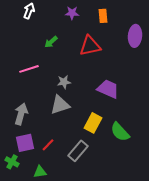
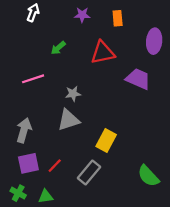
purple trapezoid: (108, 89) -> (138, 79), moved
green semicircle: (120, 132) -> (148, 176), moved
green cross: (12, 162) -> (18, 193), moved

